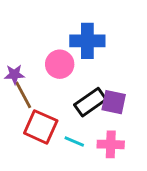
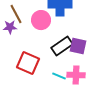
brown line: (23, 95) -> (16, 14), moved
cyan line: (74, 141) -> (59, 76), moved

